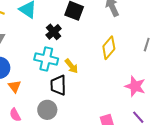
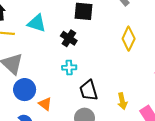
cyan cross: (46, 59) -> (69, 68), size x0.6
yellow arrow: (71, 66) -> (122, 101), moved, turned 42

